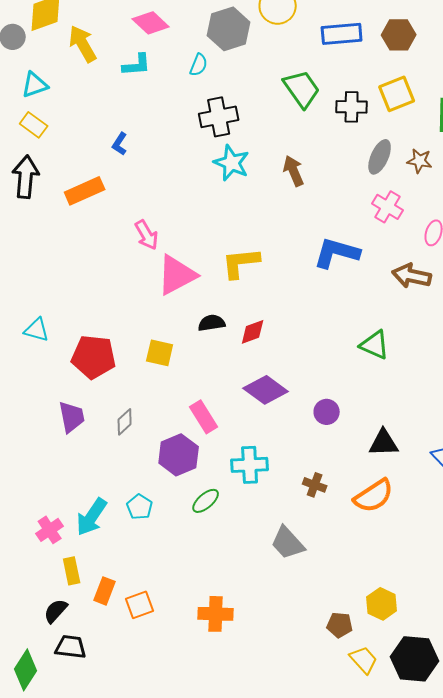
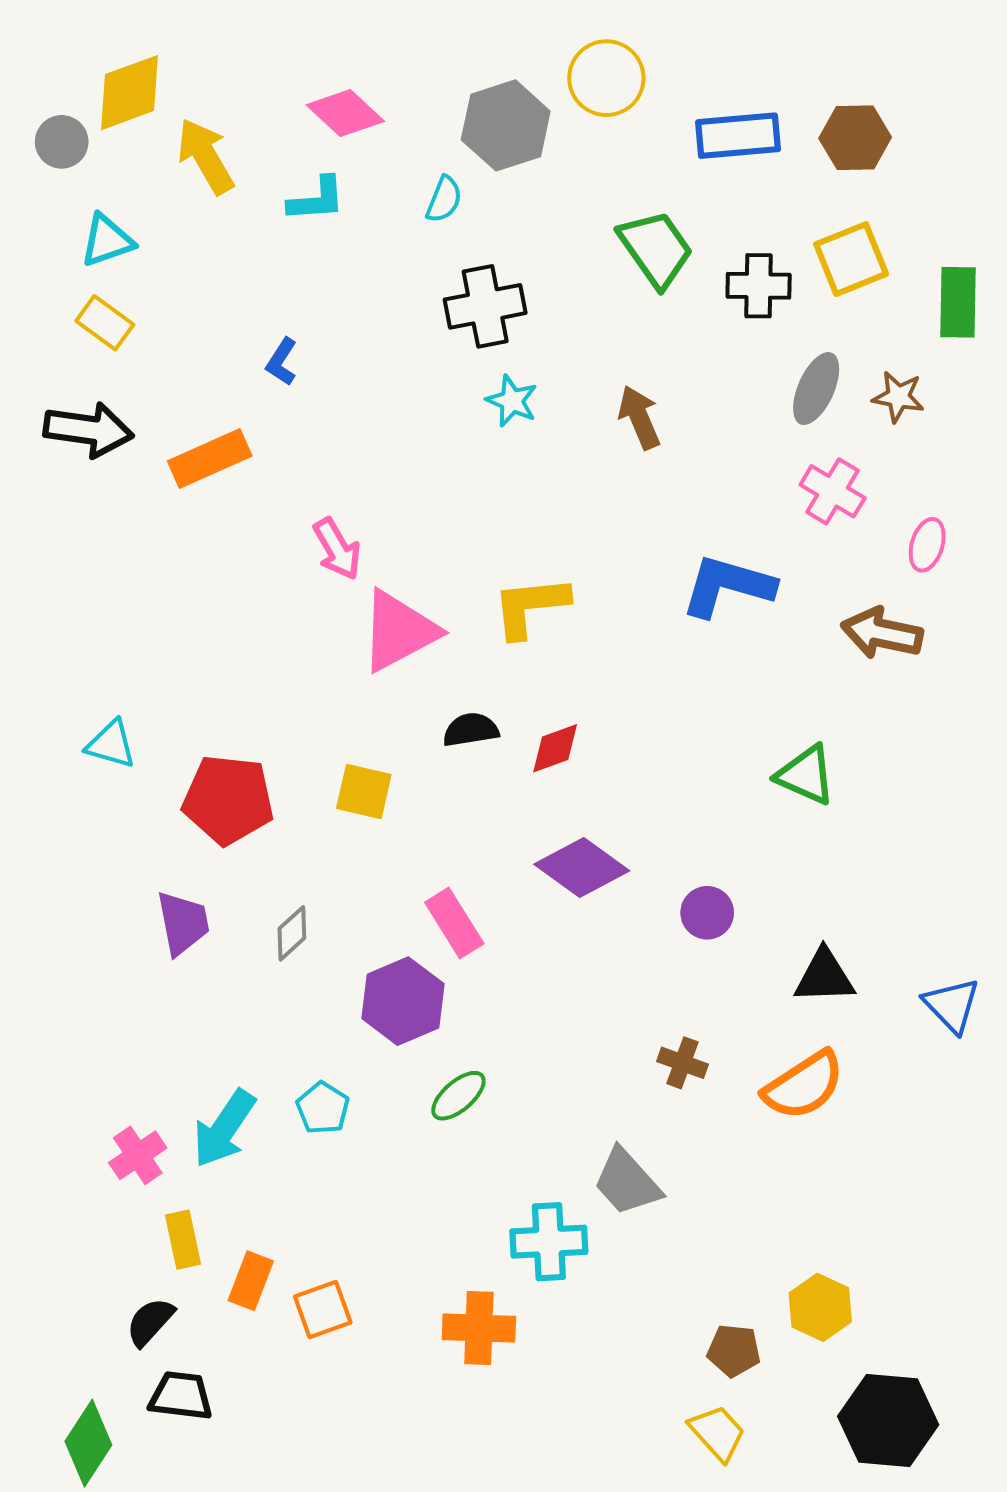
cyan star: (232, 163) -> (512, 401), size x0.7
black arrow: (26, 177) -> (88, 430), turned 93
cyan cross: (250, 465) -> (549, 1242), moved
yellow trapezoid: (364, 660) -> (717, 1433), moved

